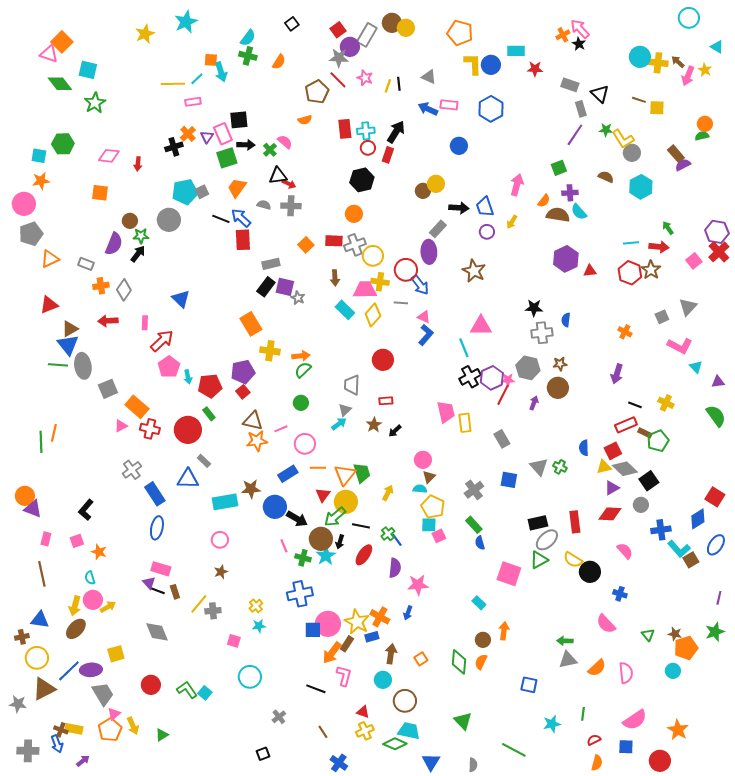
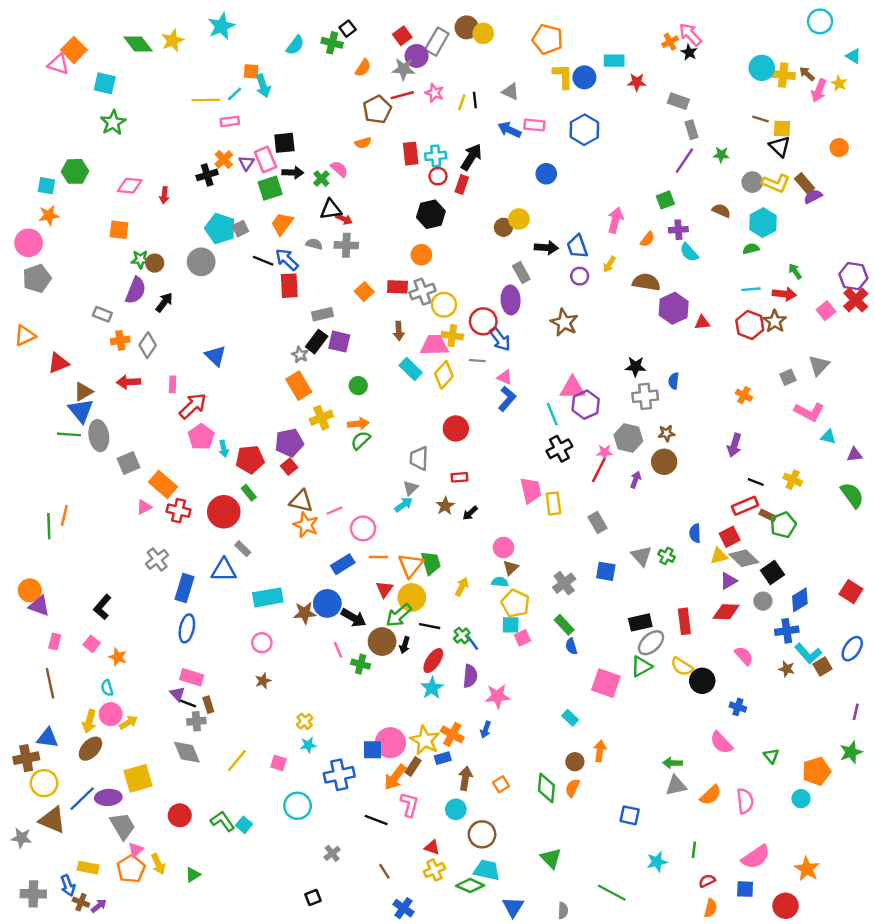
green cross: (248, 56) -> (332, 43), moved
orange semicircle: (279, 62) -> (363, 68), moved
red line: (338, 80) -> (402, 95), turned -60
green diamond: (60, 84) -> (138, 44), moved
black triangle: (600, 94) -> (780, 146), moved
green semicircle: (702, 136) -> (751, 249), moved
yellow L-shape: (623, 139) -> (776, 183), moved, turned -35
cyan pentagon: (185, 192) -> (220, 229), turned 30
brown semicircle: (558, 215) -> (646, 282), moved
gray rectangle: (438, 229) -> (521, 273), turned -72
green star: (141, 236) -> (140, 259), moved
orange triangle: (50, 259) -> (25, 336), moved
gray star: (298, 298) -> (300, 355), moved
yellow cross: (270, 351) -> (321, 418), turned -30
cyan triangle: (696, 367) -> (828, 437), turned -32
purple hexagon: (492, 378) -> (586, 405), moved
green circle: (301, 403) -> (358, 386), moved
orange star: (257, 441) -> (306, 525), turned 30
brown star: (251, 489) -> (305, 613), moved
blue rectangle: (155, 494) -> (184, 588), turned 50
blue diamond: (698, 519) -> (800, 600), moved
pink square: (77, 541) -> (92, 644), turned -32
cyan star: (326, 556) -> (432, 688), moved
blue cross: (300, 594) -> (339, 775), moved
yellow line: (199, 604) -> (237, 761), moved
gray cross: (213, 611) -> (196, 721), moved
brown star: (675, 634) -> (787, 669), moved
brown cross: (22, 637) -> (26, 758), size x1.5
yellow square: (116, 654) -> (138, 778), size x1.4
brown triangle: (44, 689) -> (52, 820), turned 50
brown cross: (61, 730) -> (81, 902), moved

